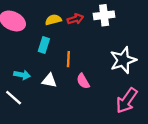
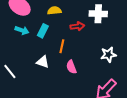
red arrow: (75, 19) -> (77, 26), moved
white star: (123, 60) -> (108, 55), size x0.7
cyan arrow: (22, 75) -> (22, 30), moved

